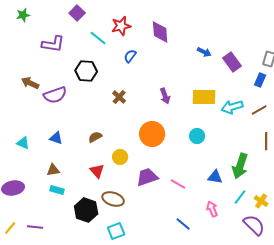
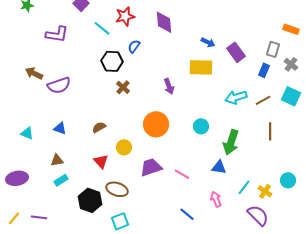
black hexagon: (86, 71) -> (112, 61), moved
yellow rectangle: (204, 97) -> (201, 67), moved
green arrow: (240, 166) -> (231, 142), moved
cyan rectangle: (57, 190) -> (61, 180), turned -48

